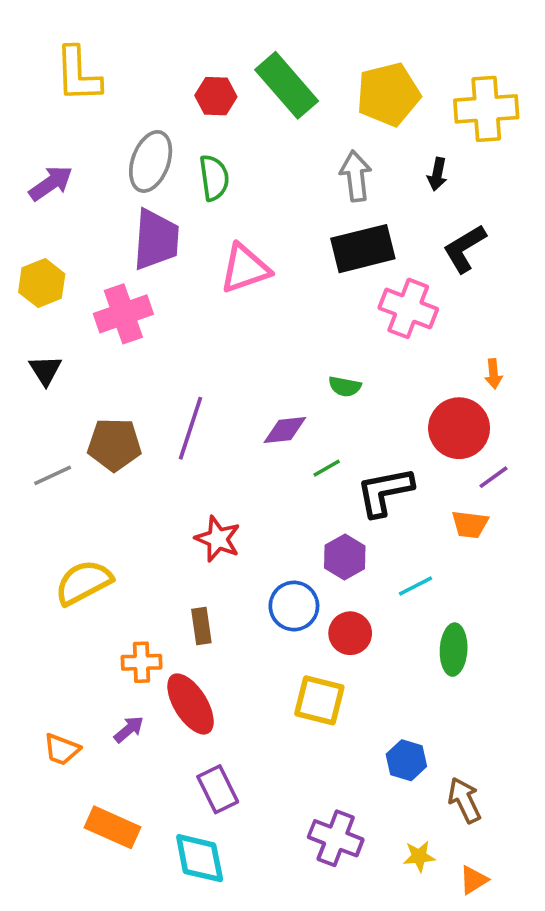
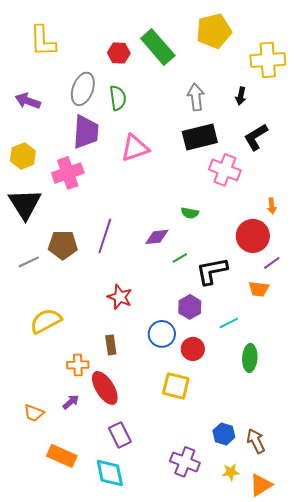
yellow pentagon: (388, 94) -> (214, 31), moved
purple arrow: (51, 183) -> (28, 101), turned -125
black triangle: (45, 370) -> (25, 204), size x1.8
blue hexagon: (406, 760) -> (224, 434), moved
orange triangle: (474, 880) -> (261, 485), size x1.4

